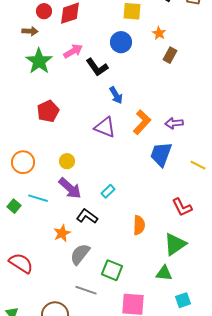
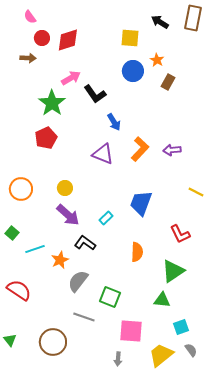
blue circle: (121, 42) -> (133, 71), moved
green star: (39, 61) -> (52, 103), moved
blue trapezoid: (161, 154) -> (141, 203), moved
cyan line: (38, 198) -> (35, 249), moved, turned -36

